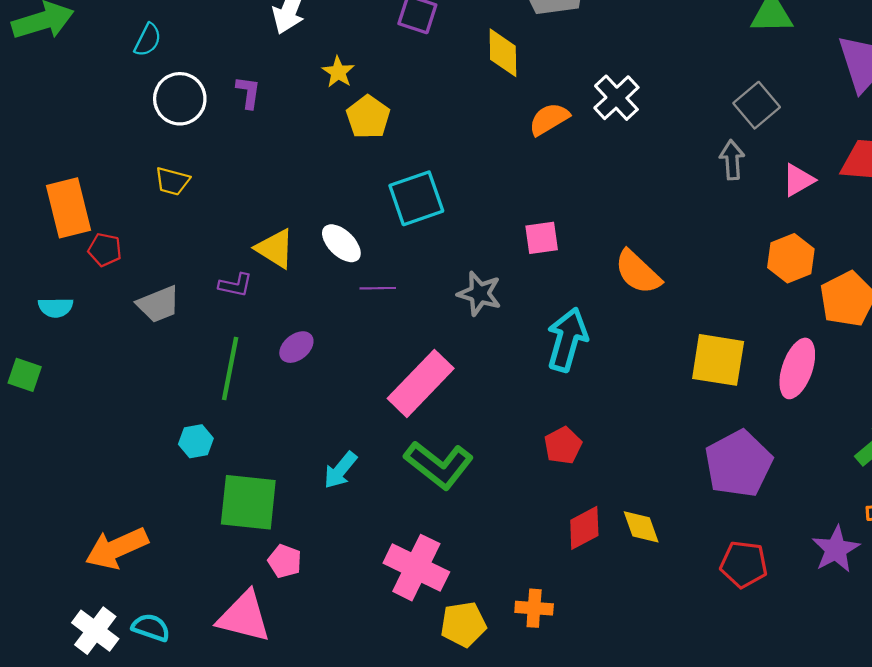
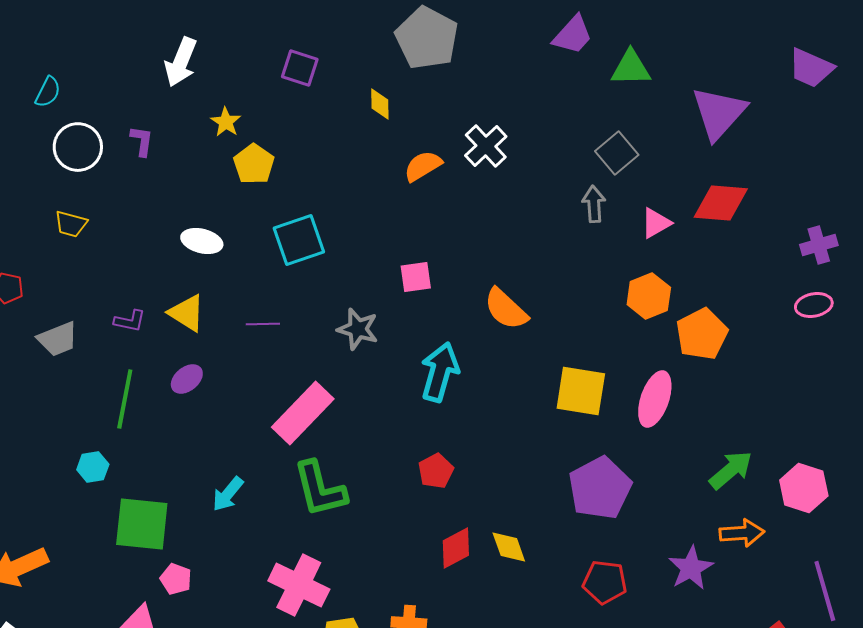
yellow diamond: (503, 53) -> (380, 104), size x0.7
white ellipse: (341, 243) -> (202, 241), moved, turned -30
yellow triangle: (275, 249) -> (187, 313), moved
green L-shape: (439, 465) -> (320, 489), turned 38

